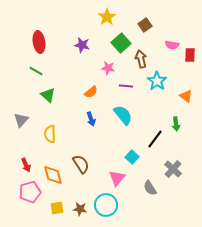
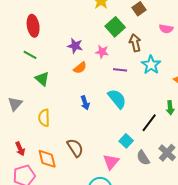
purple star: (82, 45) -> (75, 46), moved
orange semicircle: (91, 92) -> (80, 68), moved
gray semicircle: (150, 188) -> (143, 158), moved

